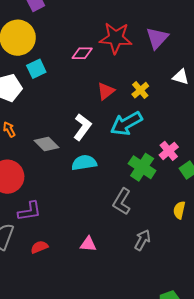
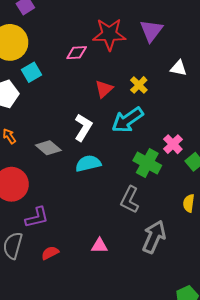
gray arrow: (142, 240) -> (154, 237), size x1.5

